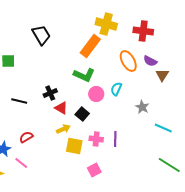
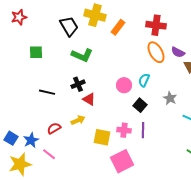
yellow cross: (106, 24) -> (95, 15), moved
red cross: (143, 31) -> (156, 25), moved
orange rectangle: (90, 46) -> (118, 27), moved, size x0.7
green L-shape: (84, 75) -> (82, 55), moved
black square: (82, 114) -> (140, 105), moved
yellow arrow: (63, 129) -> (78, 120), moved
pink square: (94, 170) -> (122, 161), size x1.6

